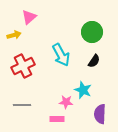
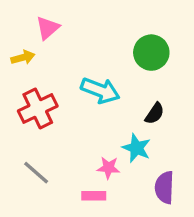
cyan arrow: (61, 55) -> (100, 90), turned -40
black semicircle: (94, 61) -> (155, 113), moved
gray line: (22, 105) -> (36, 173), turned 42

